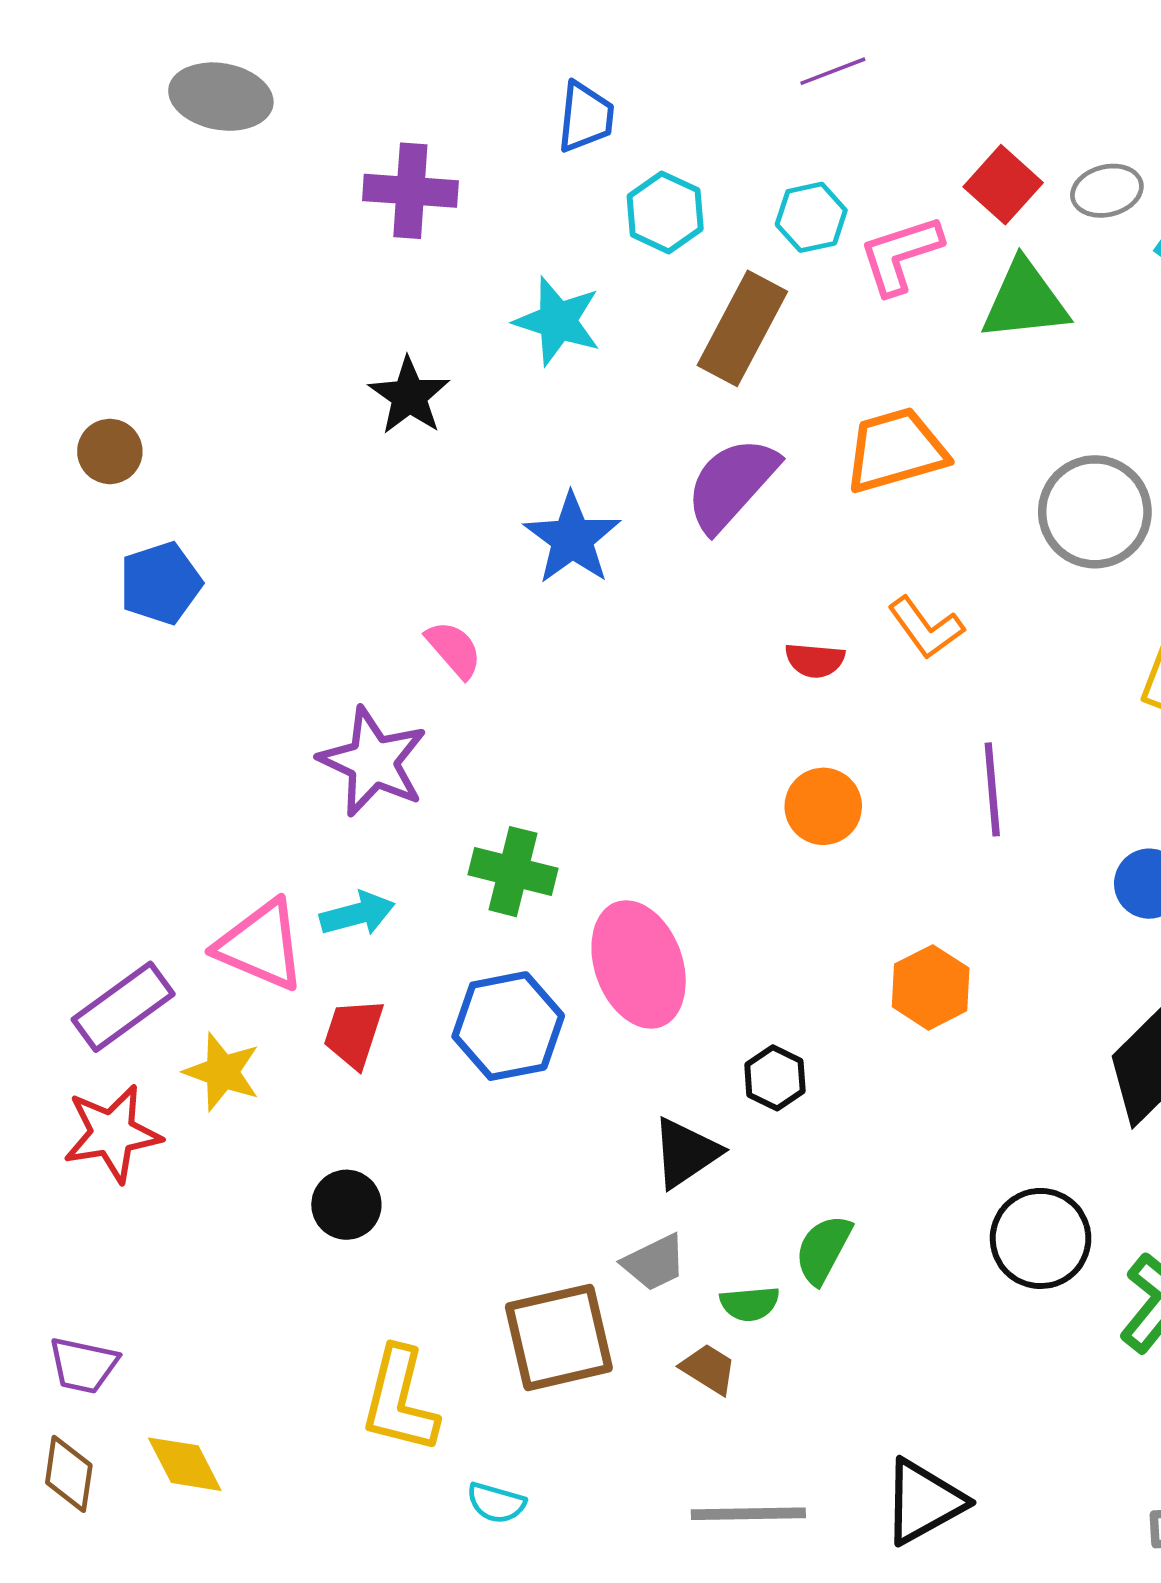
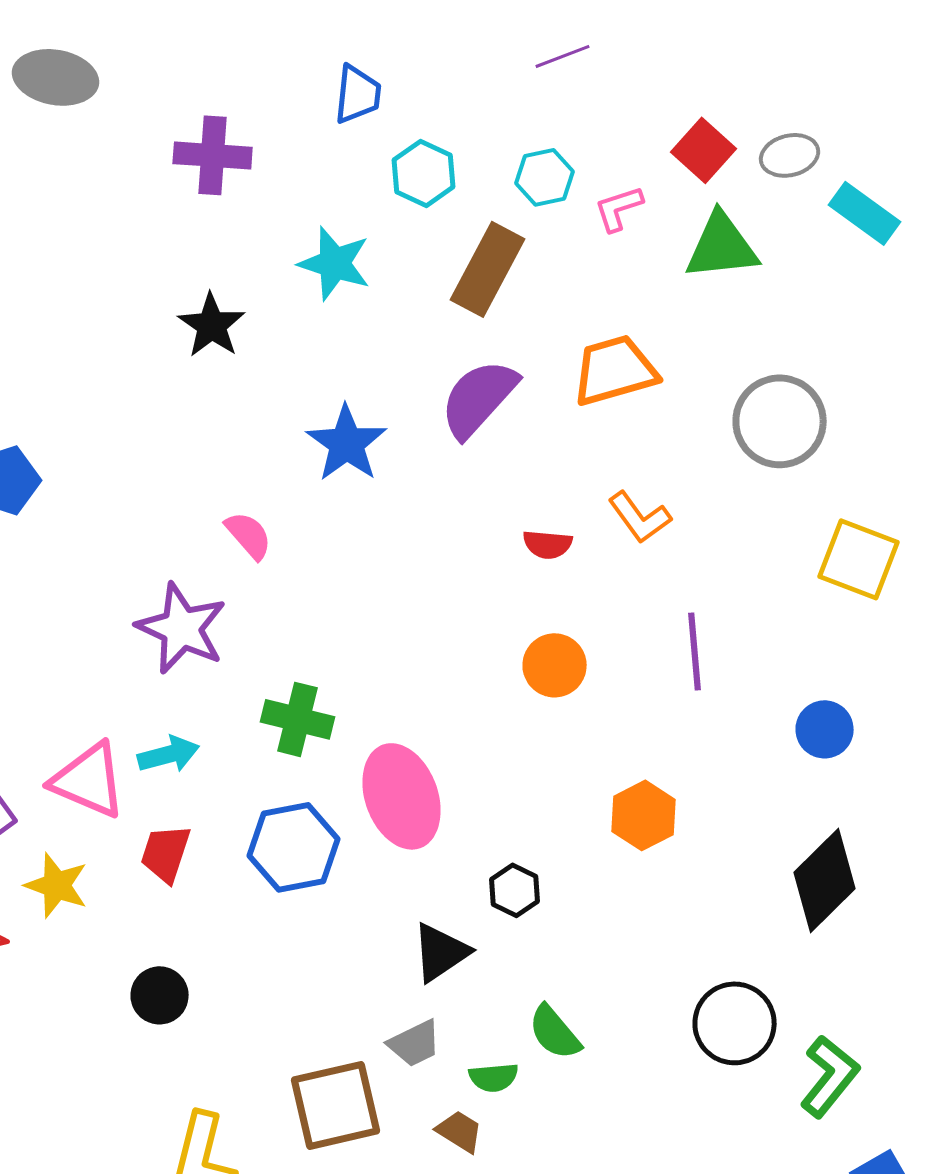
pink L-shape: (901, 255) -> (619, 208), size x0.7
green semicircle: (823, 1249) -> (555, 1032), turned -68

